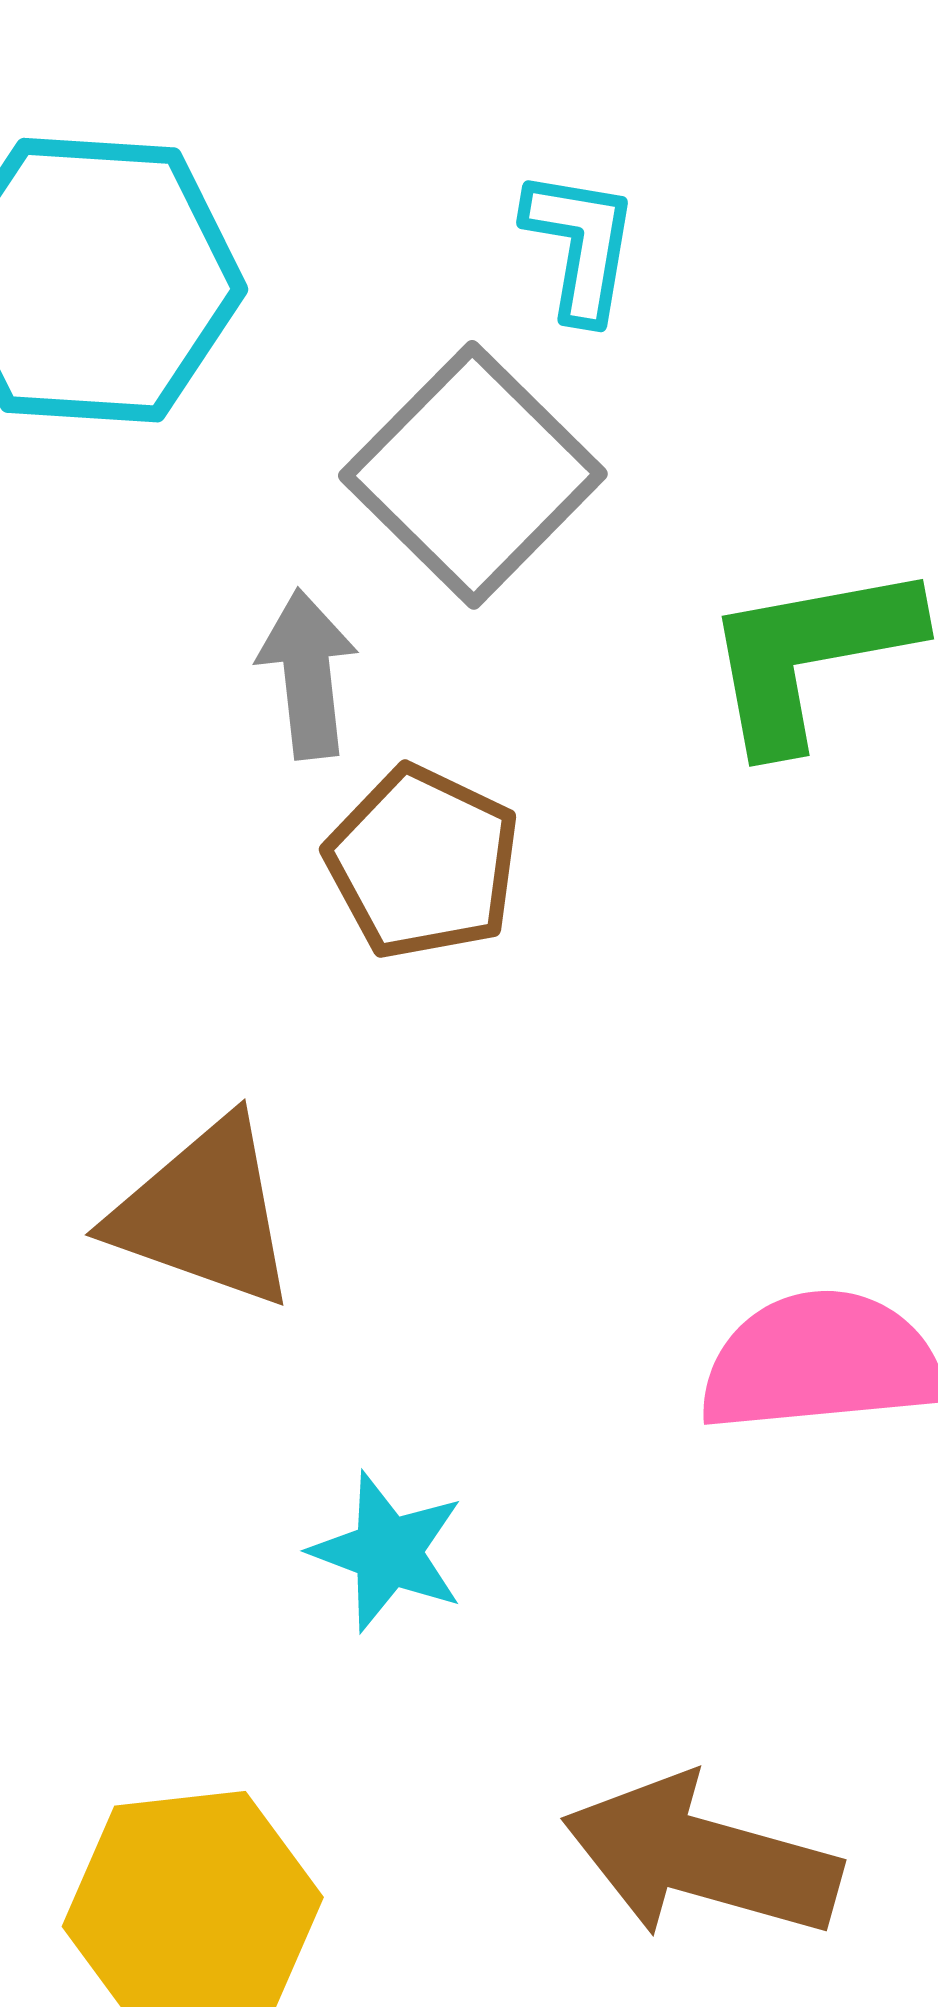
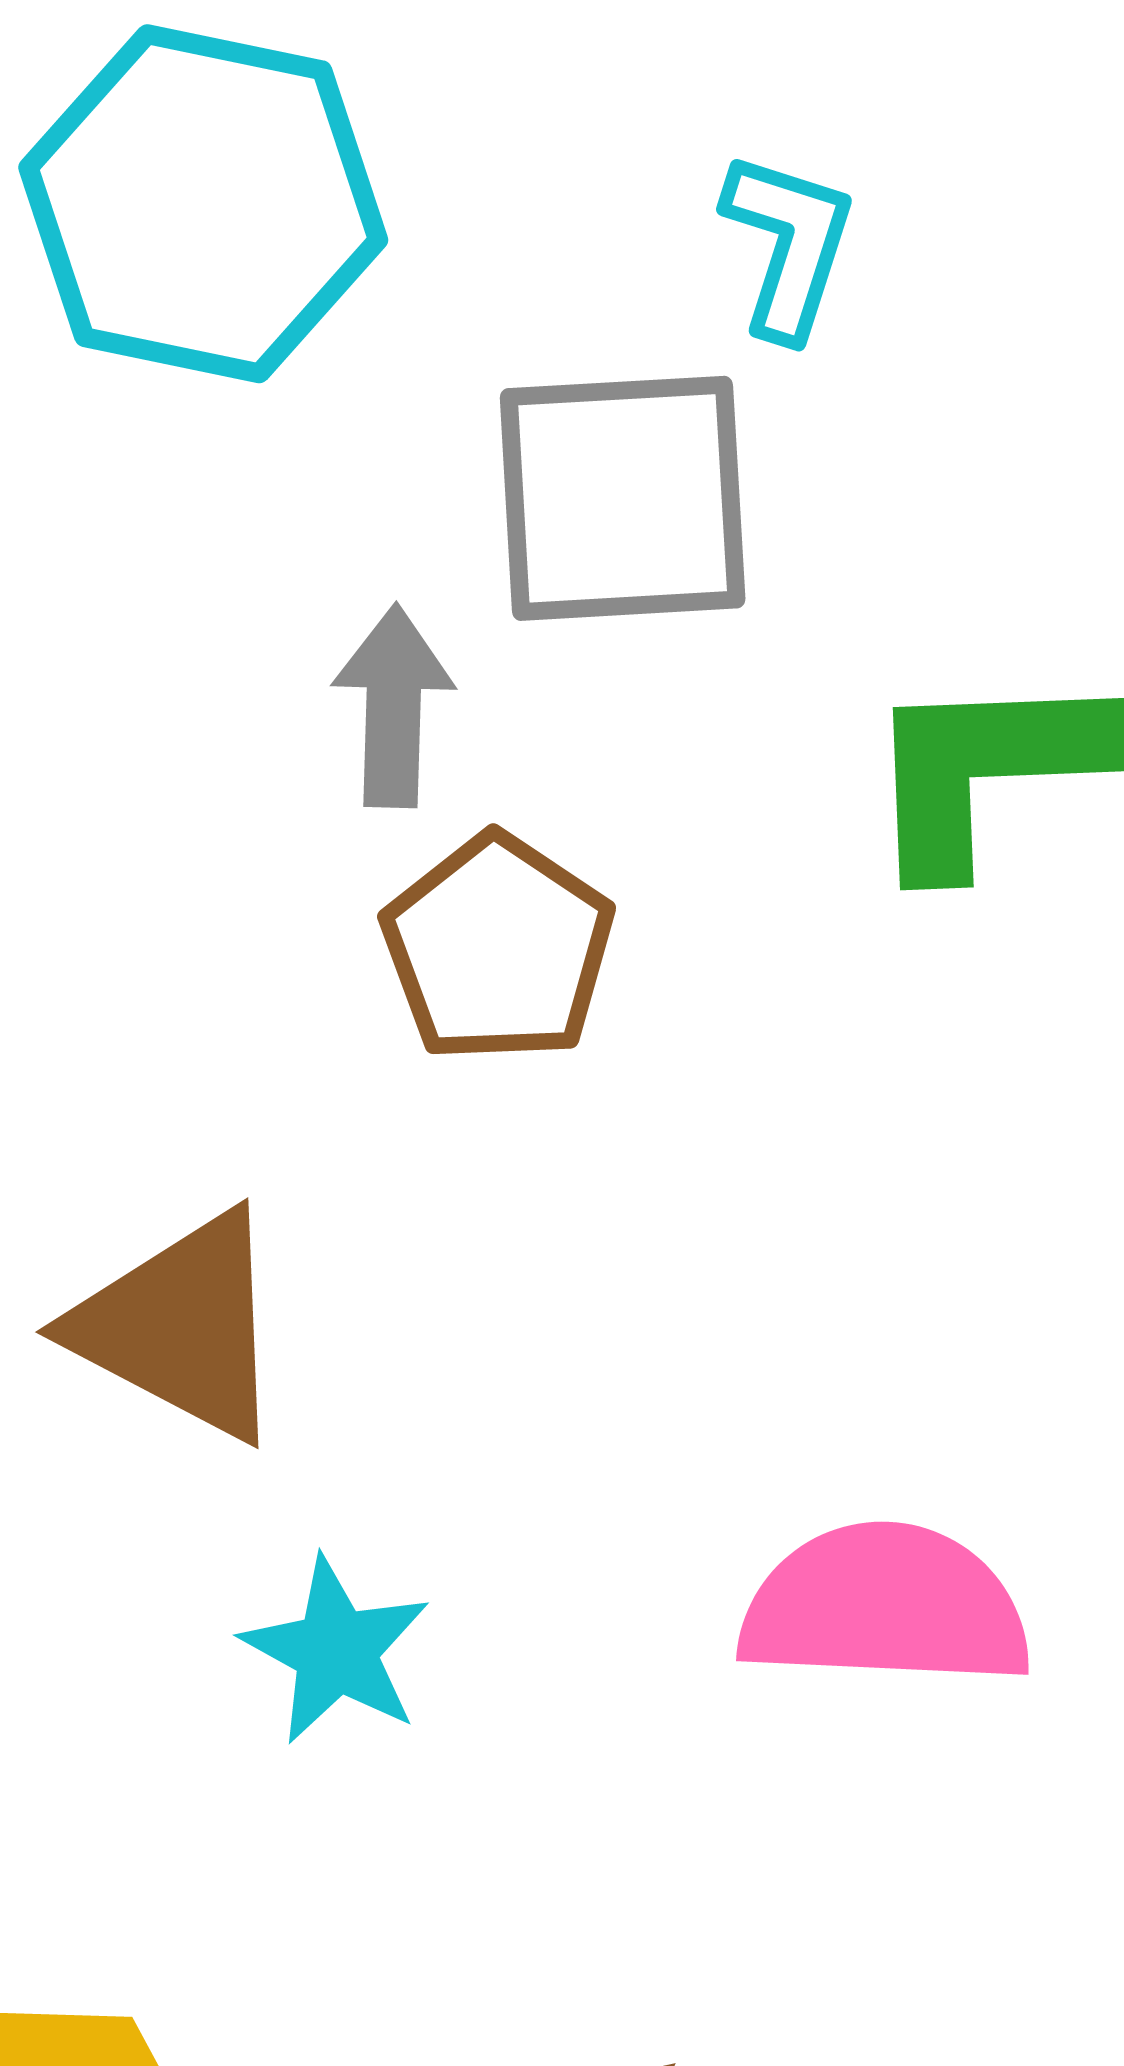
gray square: (473, 475) -> (623, 498), turned 34
cyan star: (388, 1552) -> (336, 1651), moved

